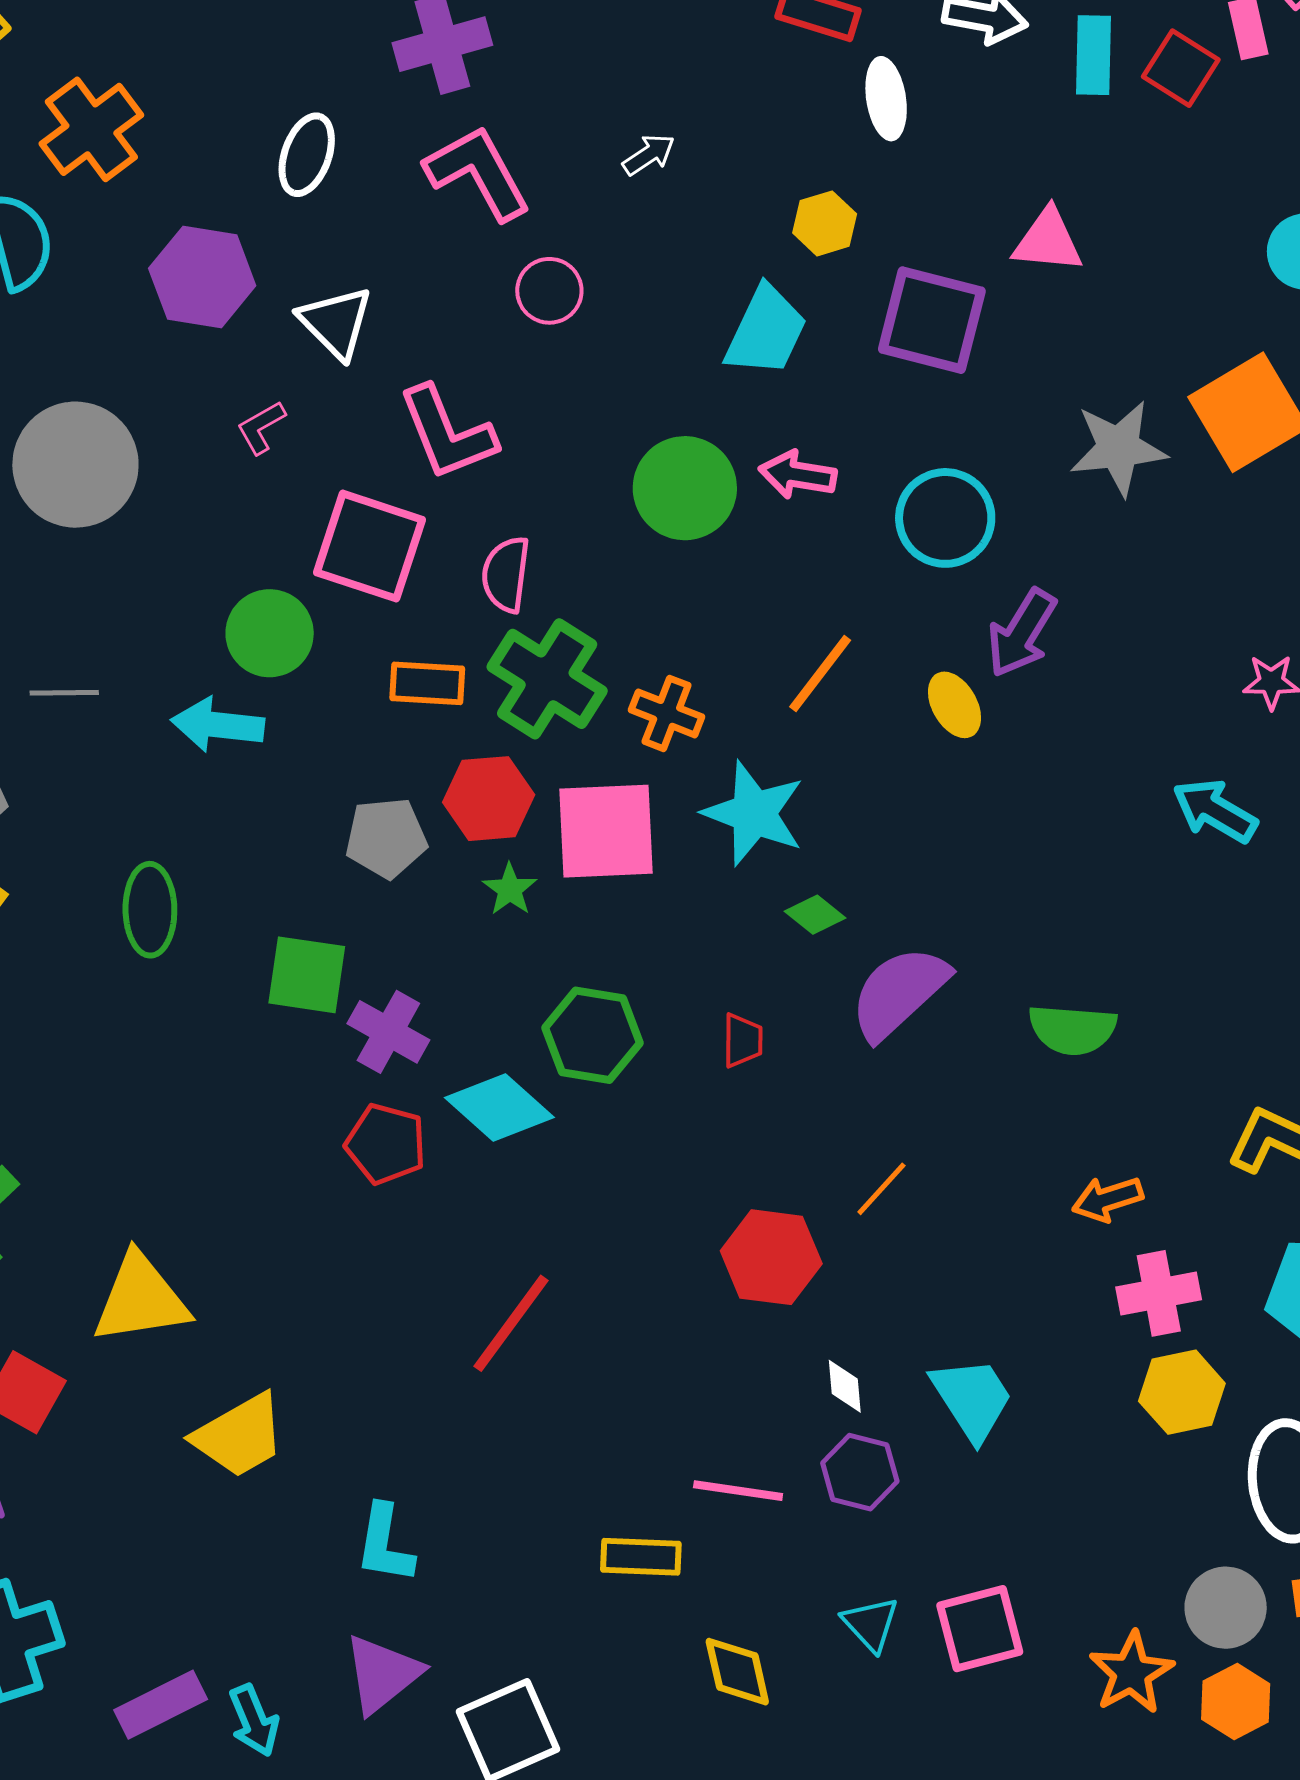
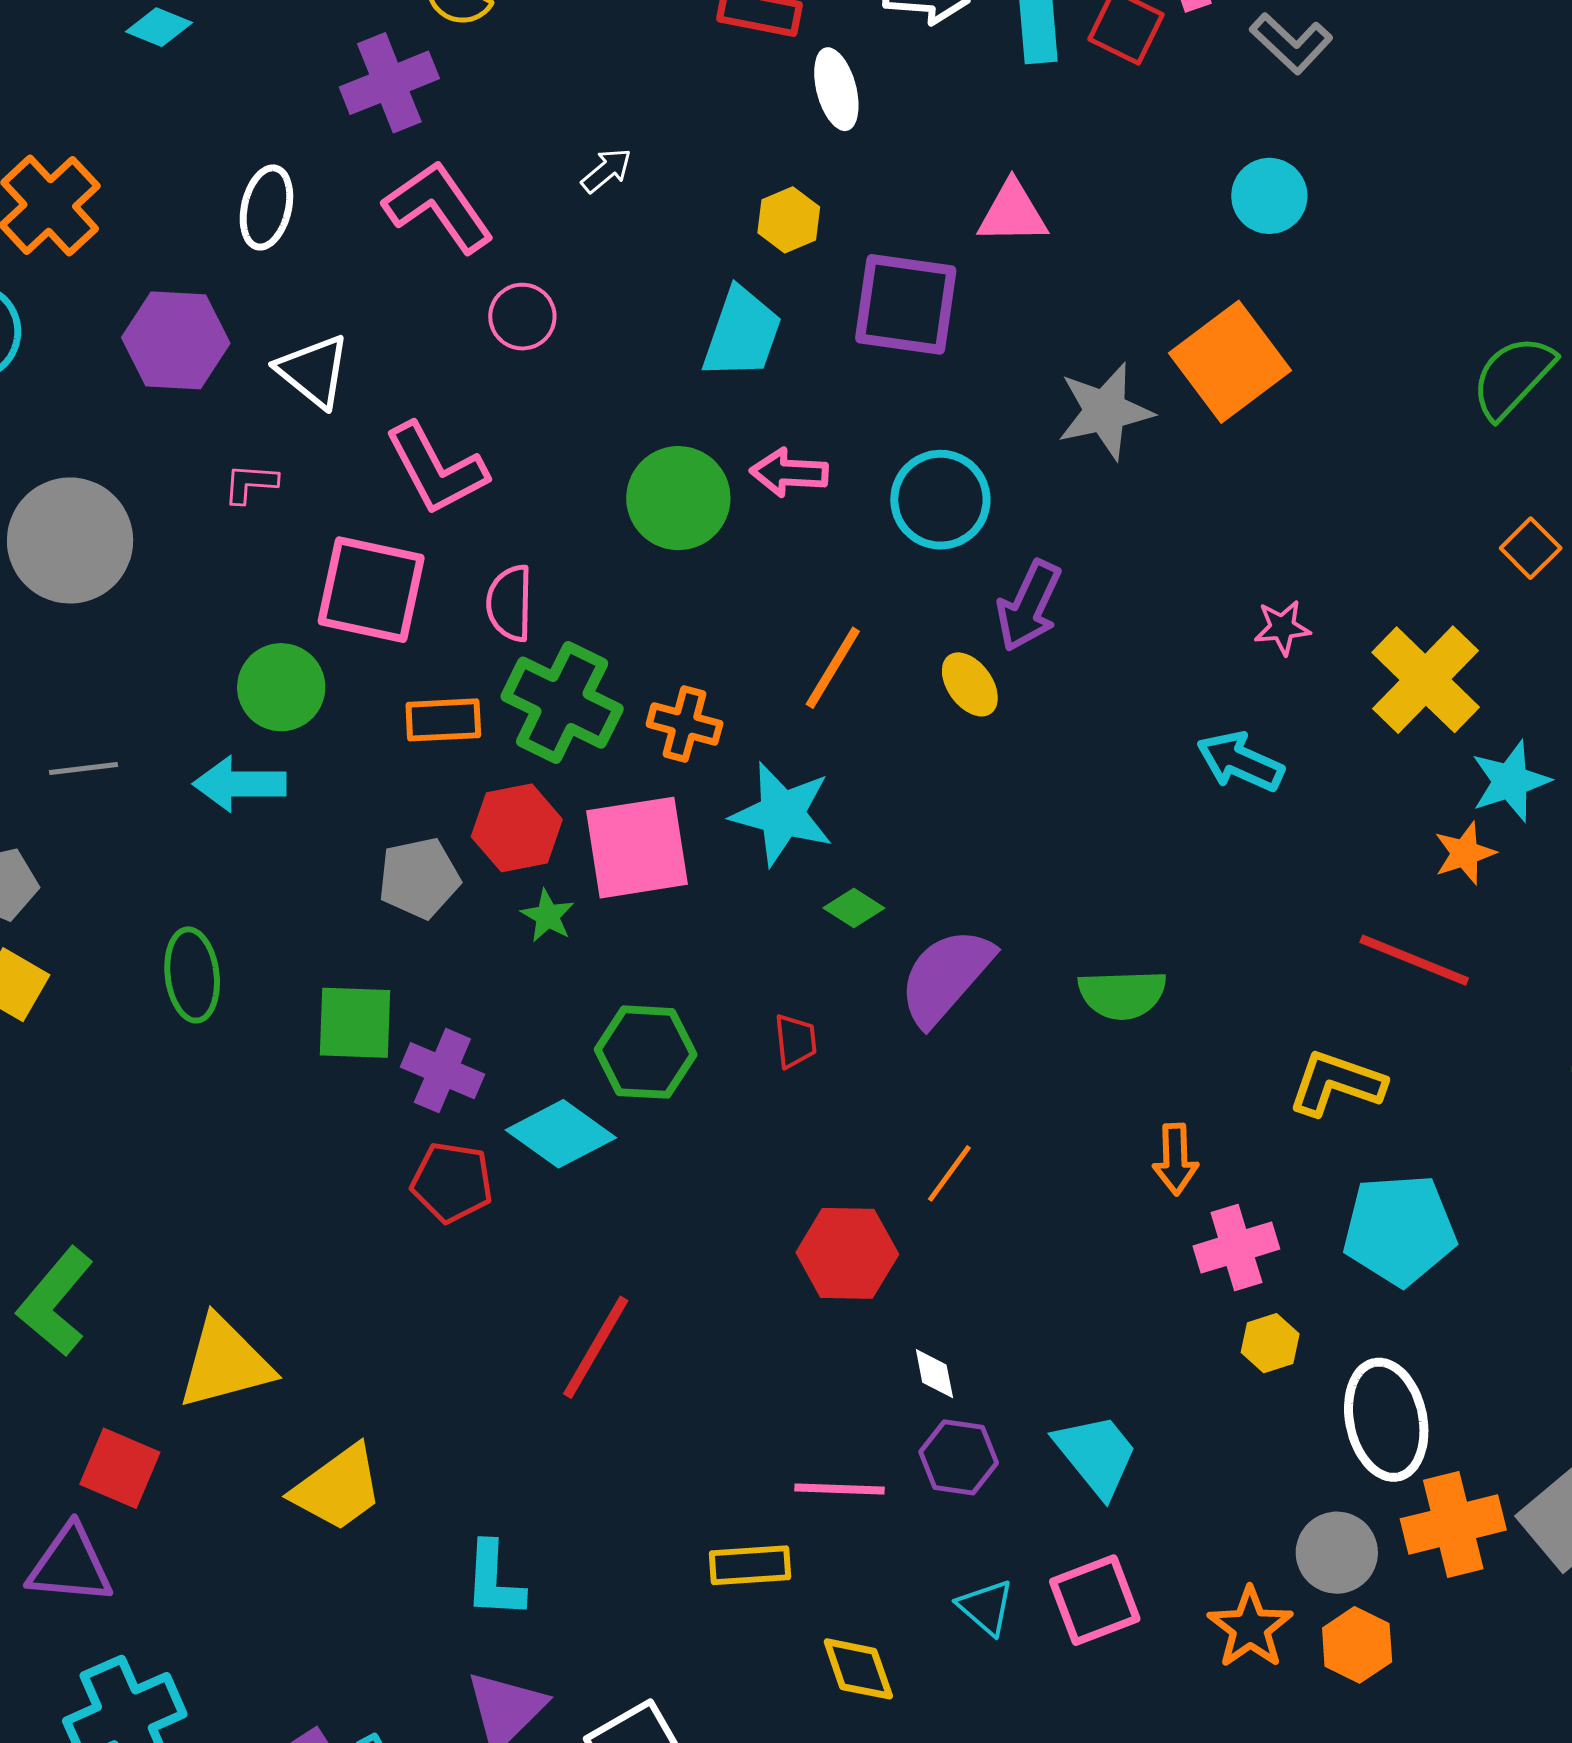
pink L-shape: (261, 427) -> (250, 483), turned 40
orange arrow: (1108, 1199) -> (1175, 1159), turned -68
yellow hexagon: (1182, 1392) -> (1270, 1343), size x0.7
cyan trapezoid: (972, 1399) -> (1096, 1455), moved

